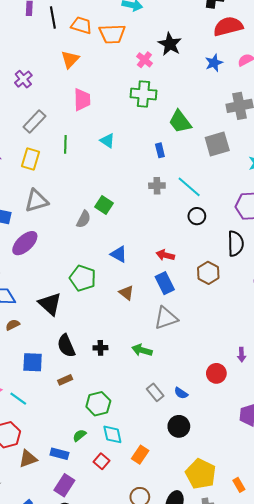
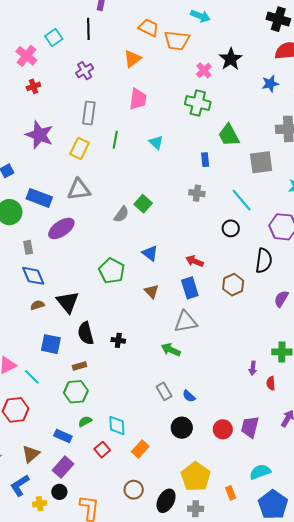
black line: (53, 18) -> (88, 29), moved
gray rectangle: (34, 121) -> (89, 113), turned -45
cyan line: (189, 187) -> (242, 200), moved
black triangle: (50, 304) -> (68, 302), moved
green arrow: (142, 350) -> (171, 350), moved
red circle: (216, 373) -> (223, 429), moved
green hexagon: (98, 404) -> (76, 392), moved
brown triangle: (28, 459) -> (31, 454), moved, turned -30

